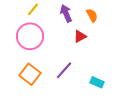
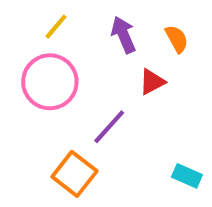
purple line: (64, 70) -> (109, 127), moved
orange square: (30, 74) -> (74, 174), moved

